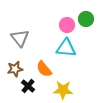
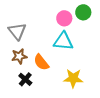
brown star: (15, 69) -> (19, 56), moved
yellow star: (63, 90) -> (73, 78), moved

